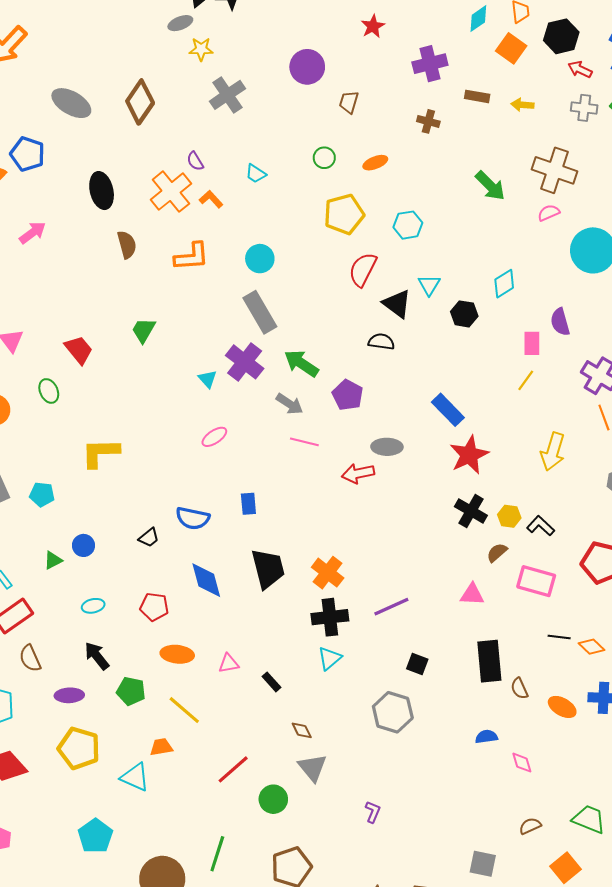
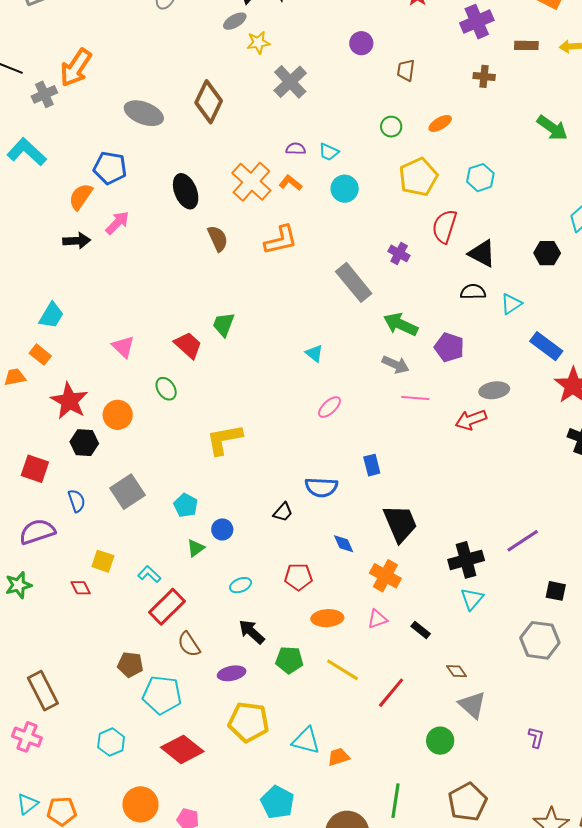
purple circle: (307, 67) -> (361, 43), size x0.7
purple semicircle: (195, 161) -> (296, 149), moved, turned 132
pink arrow: (32, 233) -> (117, 223), moved
cyan circle: (260, 259) -> (345, 189), moved
cyan triangle: (429, 285) -> (511, 304), moved, turned 35
green trapezoid: (144, 330) -> (224, 324), moved
purple cross: (245, 362) -> (399, 253), moved, size x0.6
cyan pentagon: (42, 494) -> (186, 505), moved, turned 30
orange cross: (328, 573) -> (385, 576), moved
blue diamond: (206, 580) -> (344, 544), size x0.6
orange trapezoid: (161, 747) -> (338, 757), moved
red line: (233, 769) -> (391, 693), moved

